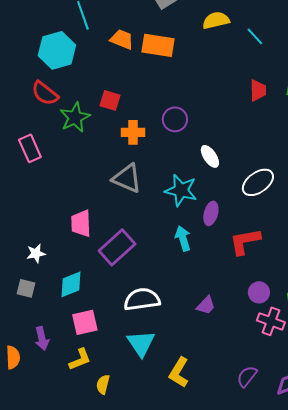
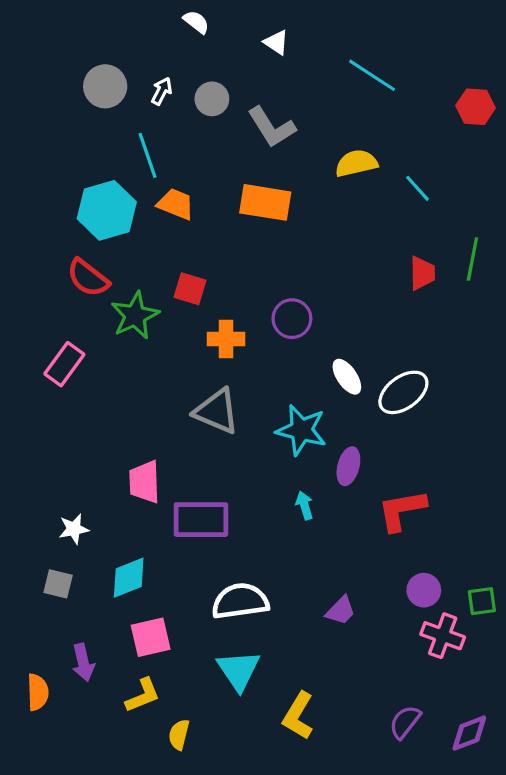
orange trapezoid: (122, 39) -> (176, 204), moved
pink rectangle: (30, 148) -> (64, 364), turned 60
white ellipse: (258, 182) -> (403, 392), moved
cyan arrow: (183, 238) -> (304, 505), size x0.7
purple rectangle: (117, 247) -> (201, 520), turned 42

